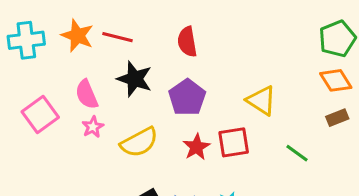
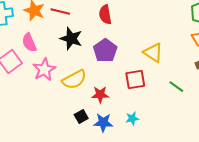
pink semicircle: (87, 94) -> (29, 43), moved
pink star: (93, 127) -> (44, 70), size x1.6
red star: (196, 147) -> (100, 95), moved, turned 30

